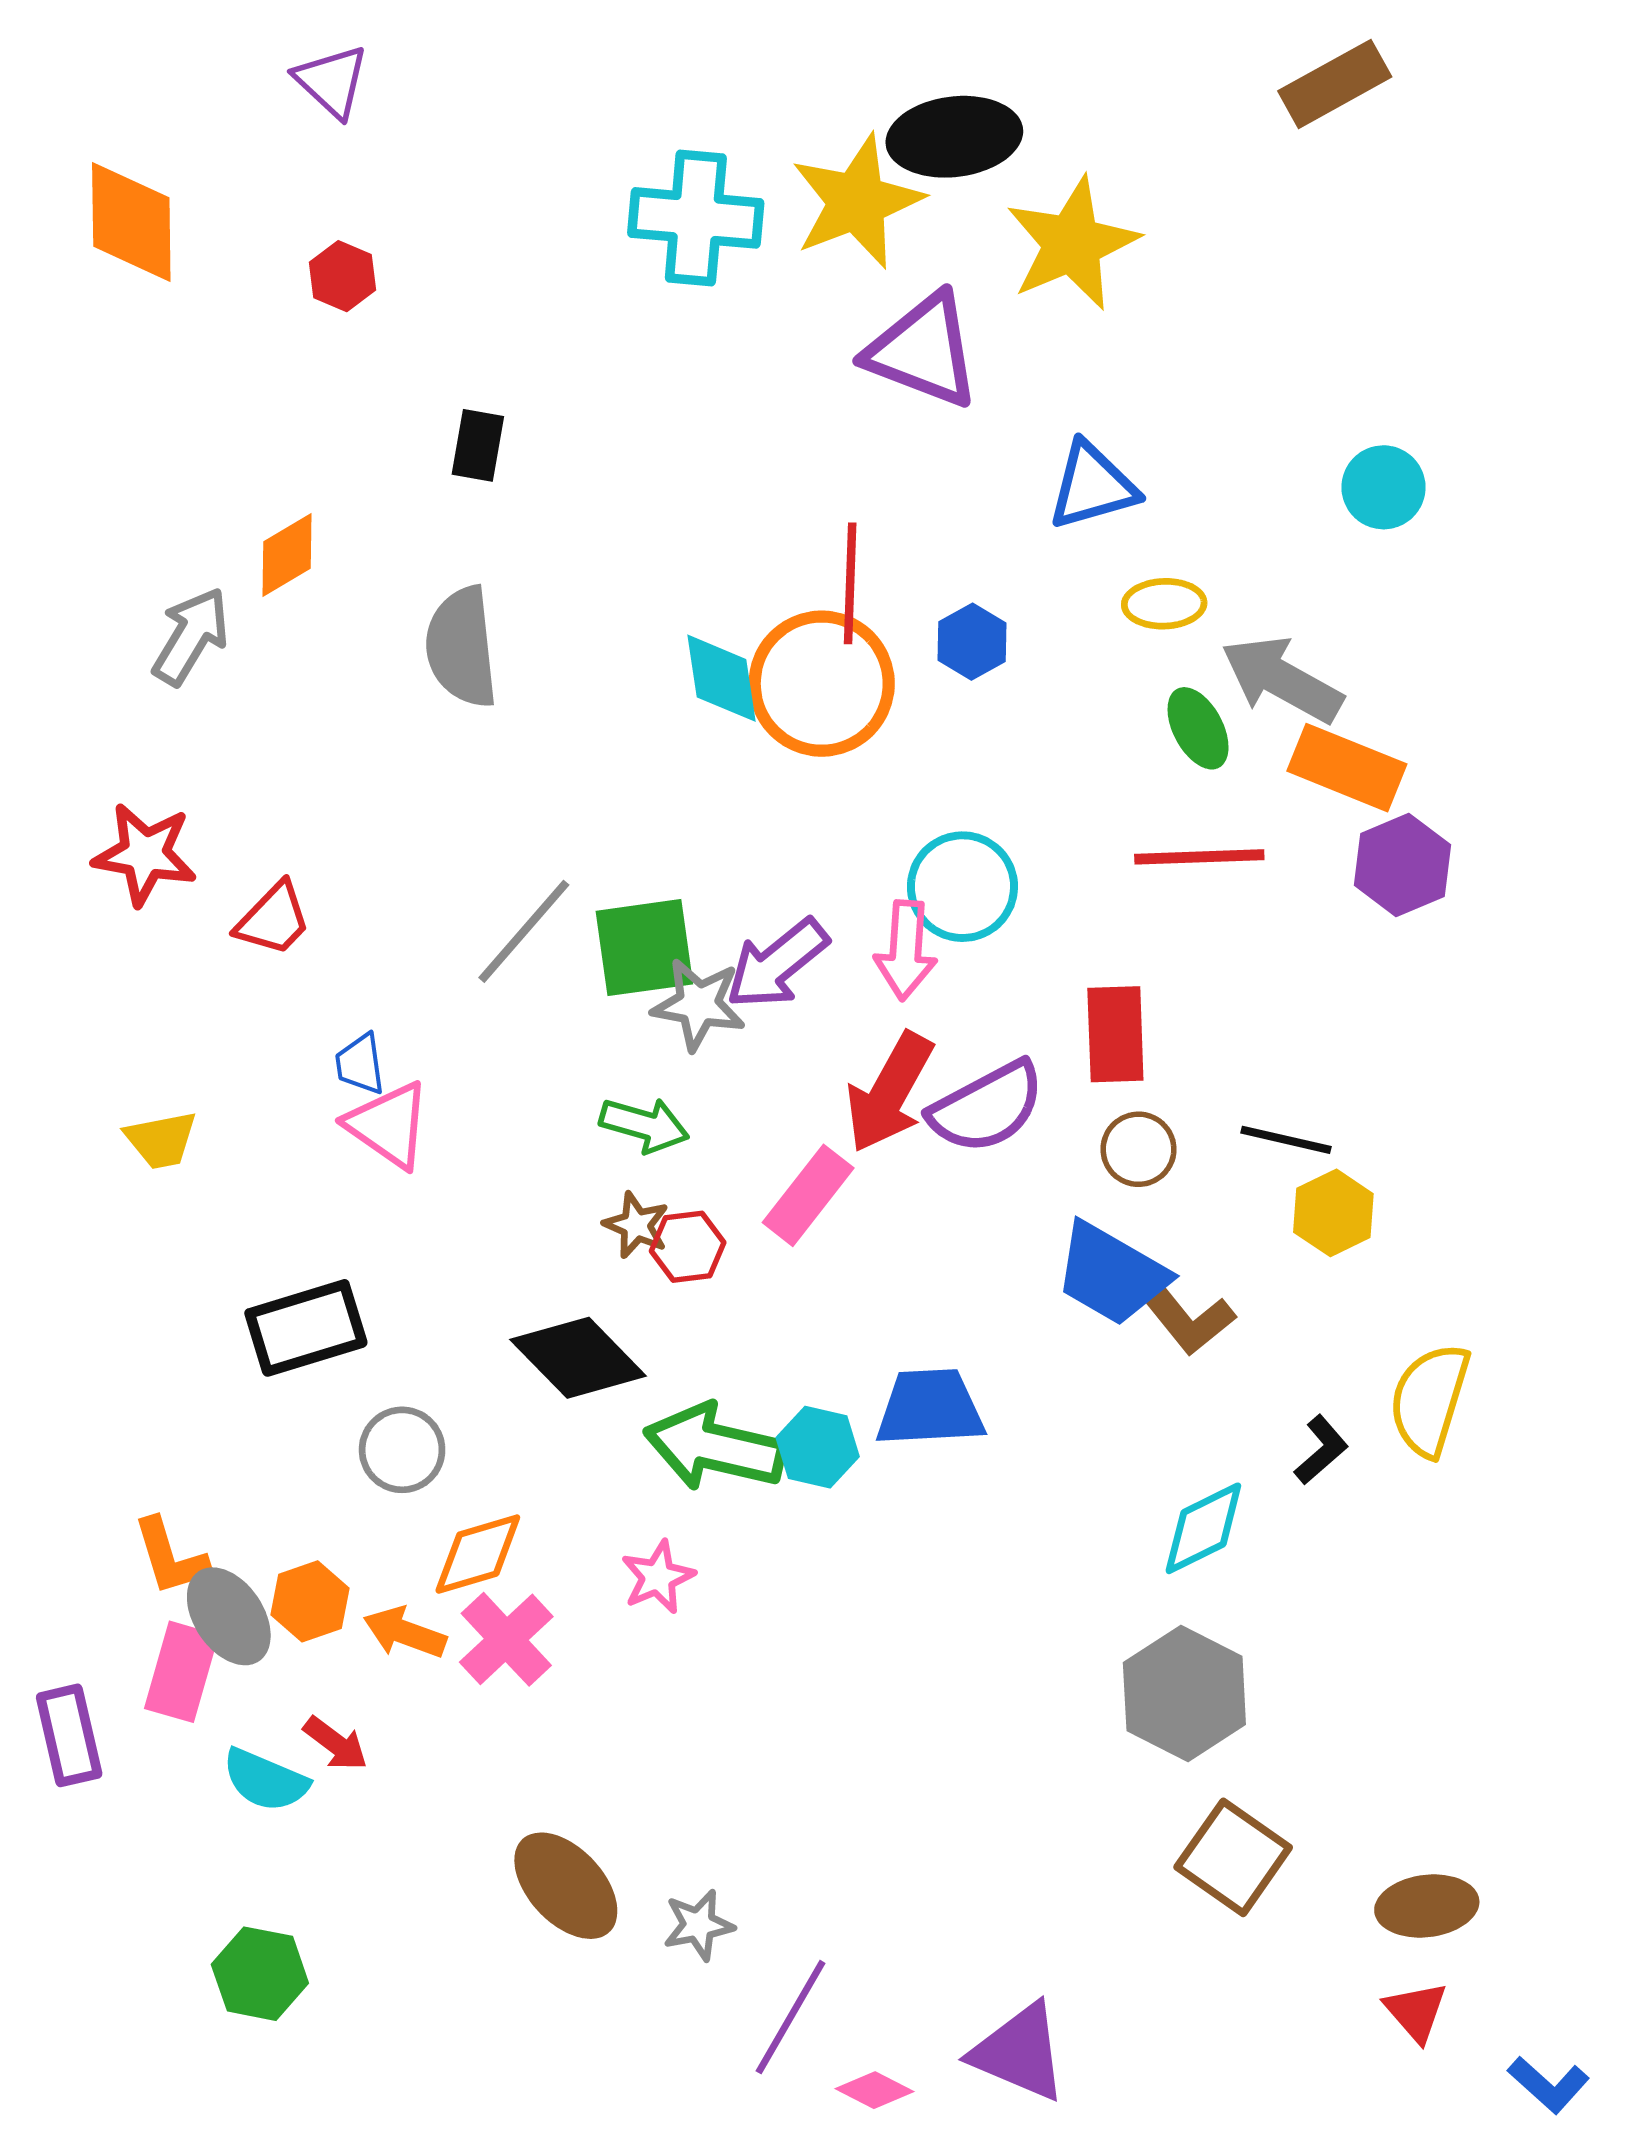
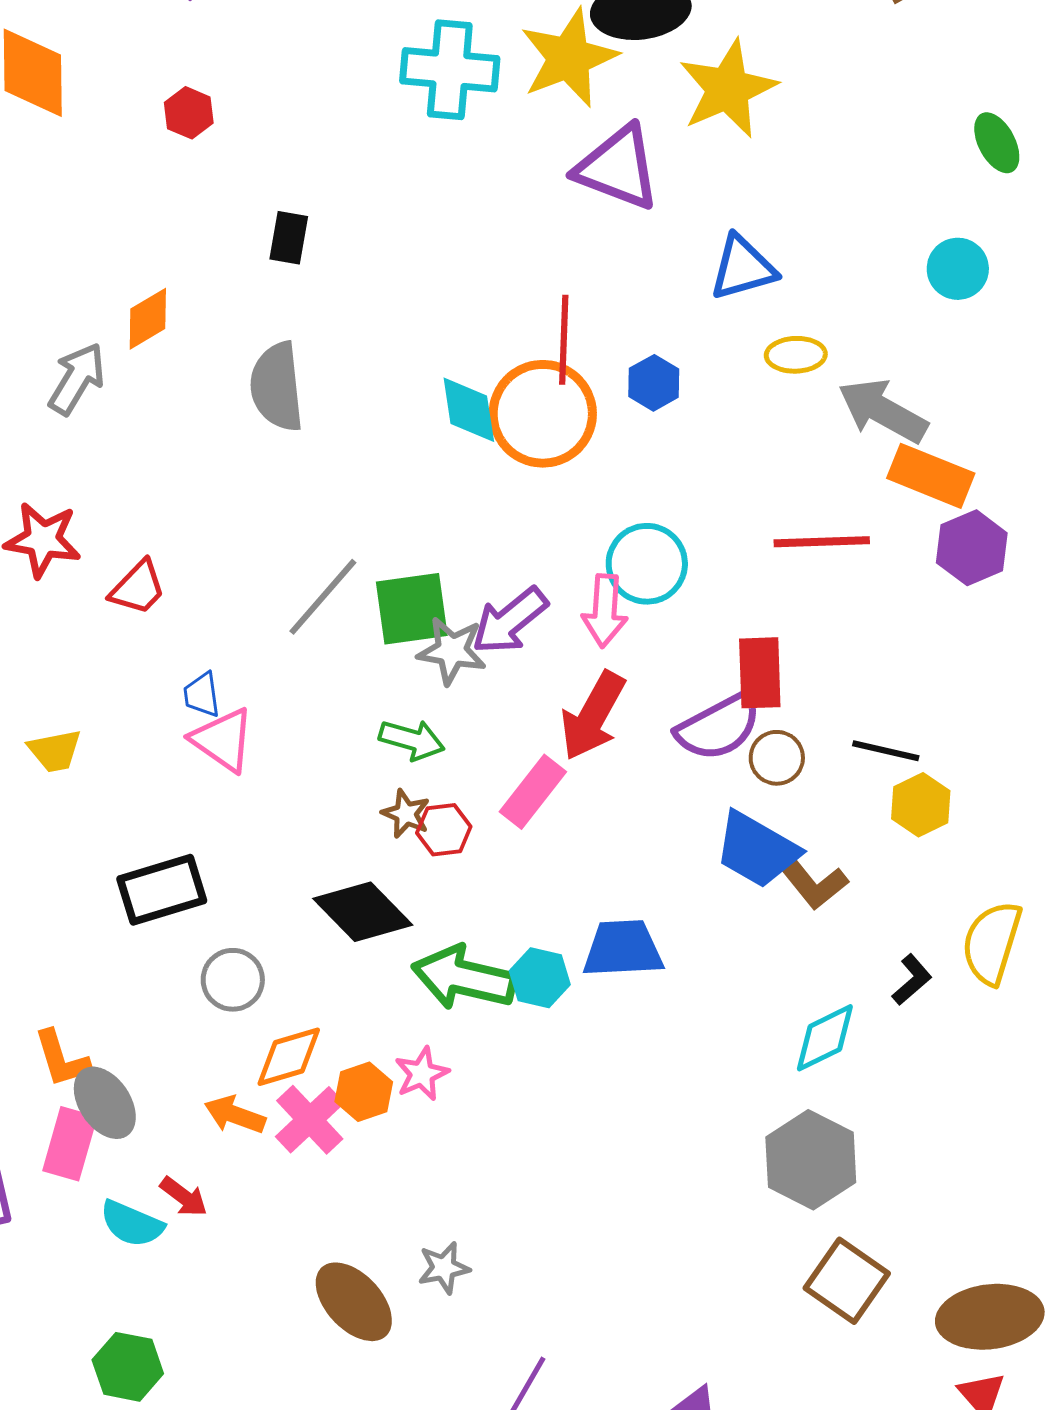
green ellipse: (1198, 728) -> (997, 143), moved
purple semicircle: (987, 1107) -> (719, 727), moved
orange hexagon: (310, 1601) -> (364, 1092), moved
brown ellipse: (1427, 1906) -> (990, 1317), size x1.4
gray star: (699, 1925) -> (444, 1268), moved

